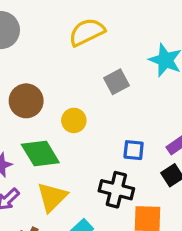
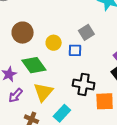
gray square: (116, 82) -> (86, 32), moved
blue square: (134, 150) -> (75, 50), moved

